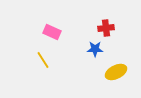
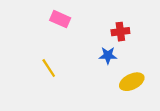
pink rectangle: (52, 32) -> (60, 19), moved

